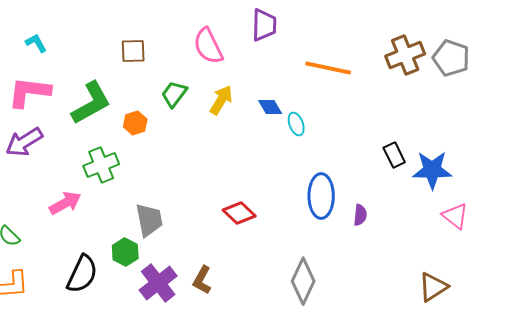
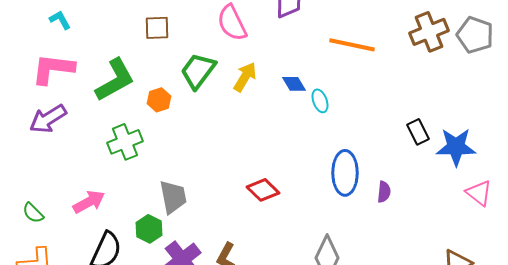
green trapezoid: (174, 94) -> (198, 71), size x1.4
pink arrow: (65, 203) -> (89, 202), moved

